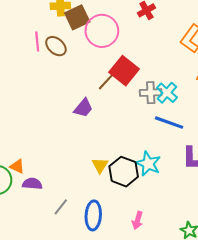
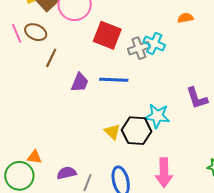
brown line: (106, 81) -> (51, 58), moved
blue line: (169, 123) -> (114, 80), moved
purple semicircle: (32, 184) -> (67, 173), moved
pink arrow: (137, 220) -> (164, 173), size x1.6

